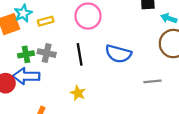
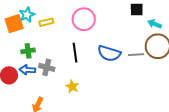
gray cross: (47, 53) -> (47, 67), moved
blue arrow: (26, 76) -> (27, 70), size x0.7
gray line: (152, 81) -> (136, 55), moved

